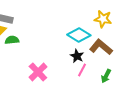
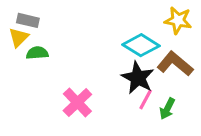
black star: (77, 56) -> (138, 78), size x1.5
green arrow: (106, 76) -> (167, 109), moved

